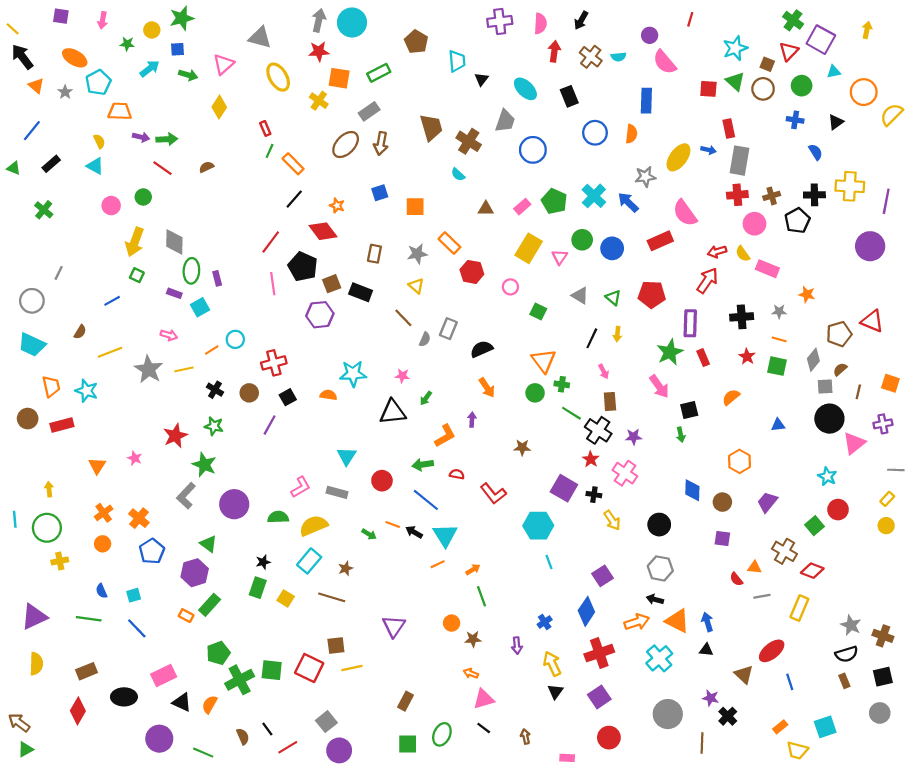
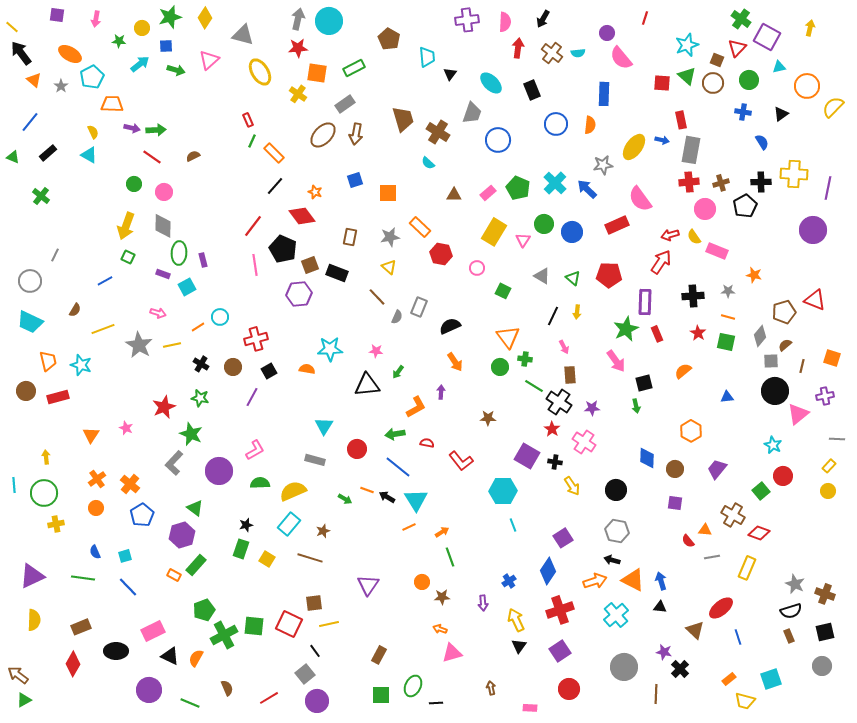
yellow diamond: (219, 107) -> (205, 18), moved
pink circle: (111, 206) -> (164, 192), moved
pink L-shape: (301, 487) -> (255, 450), moved
black line: (484, 728) -> (436, 703), moved, turned -40
black line: (267, 729) -> (315, 651), moved

